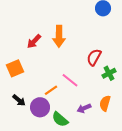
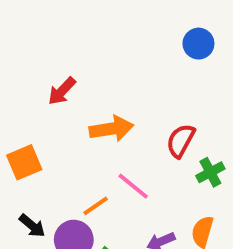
orange arrow: (59, 36) -> (111, 129), moved, turned -100
red arrow: (34, 41) -> (62, 91), moved

